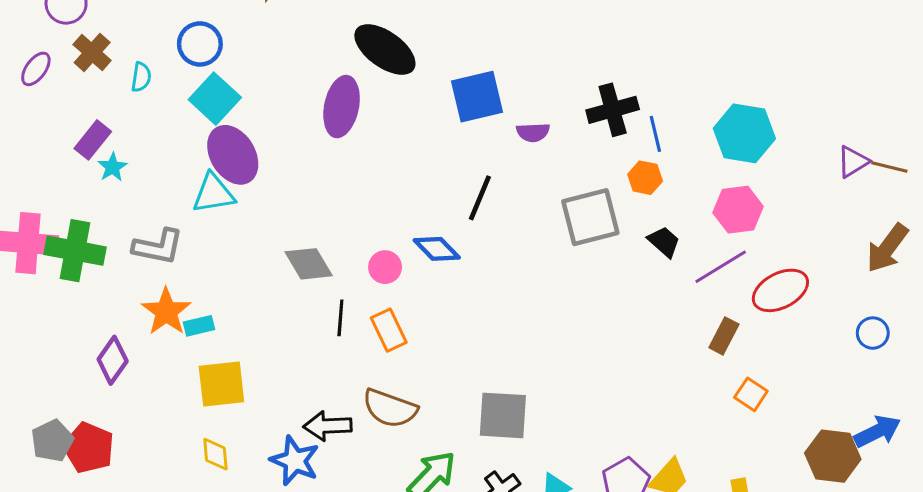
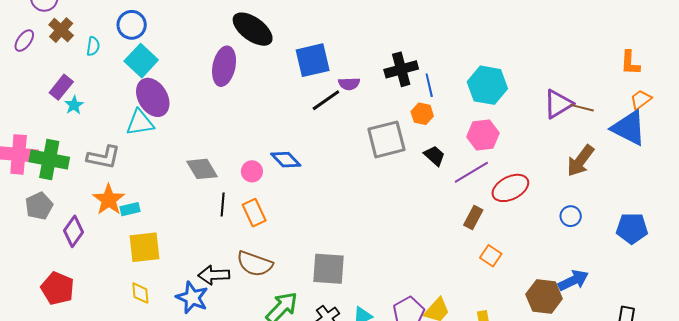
purple triangle: (853, 162) -> (558, 104), size x1.4
black line: (480, 198) -> (326, 100), moved, turned 32
gray pentagon: (52, 441) -> (39, 206), moved

